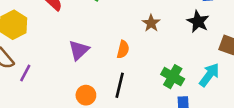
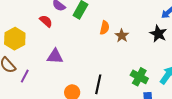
orange semicircle: (123, 49) -> (105, 28), moved
purple triangle: (79, 50) -> (55, 56), moved, turned 48

